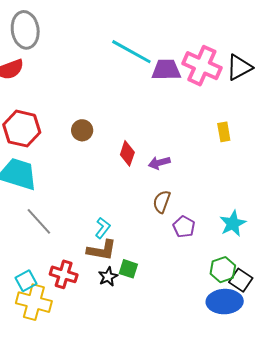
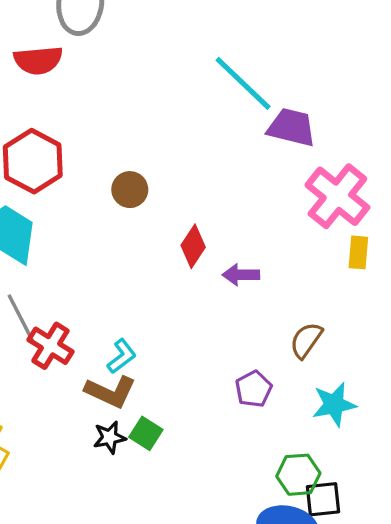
pink cross: (202, 66) -> (337, 196), moved
brown semicircle: (162, 202) -> (306, 340), moved
red cross: (64, 274) -> (50, 346), moved
black square: (241, 280) -> (323, 499), turned 35

